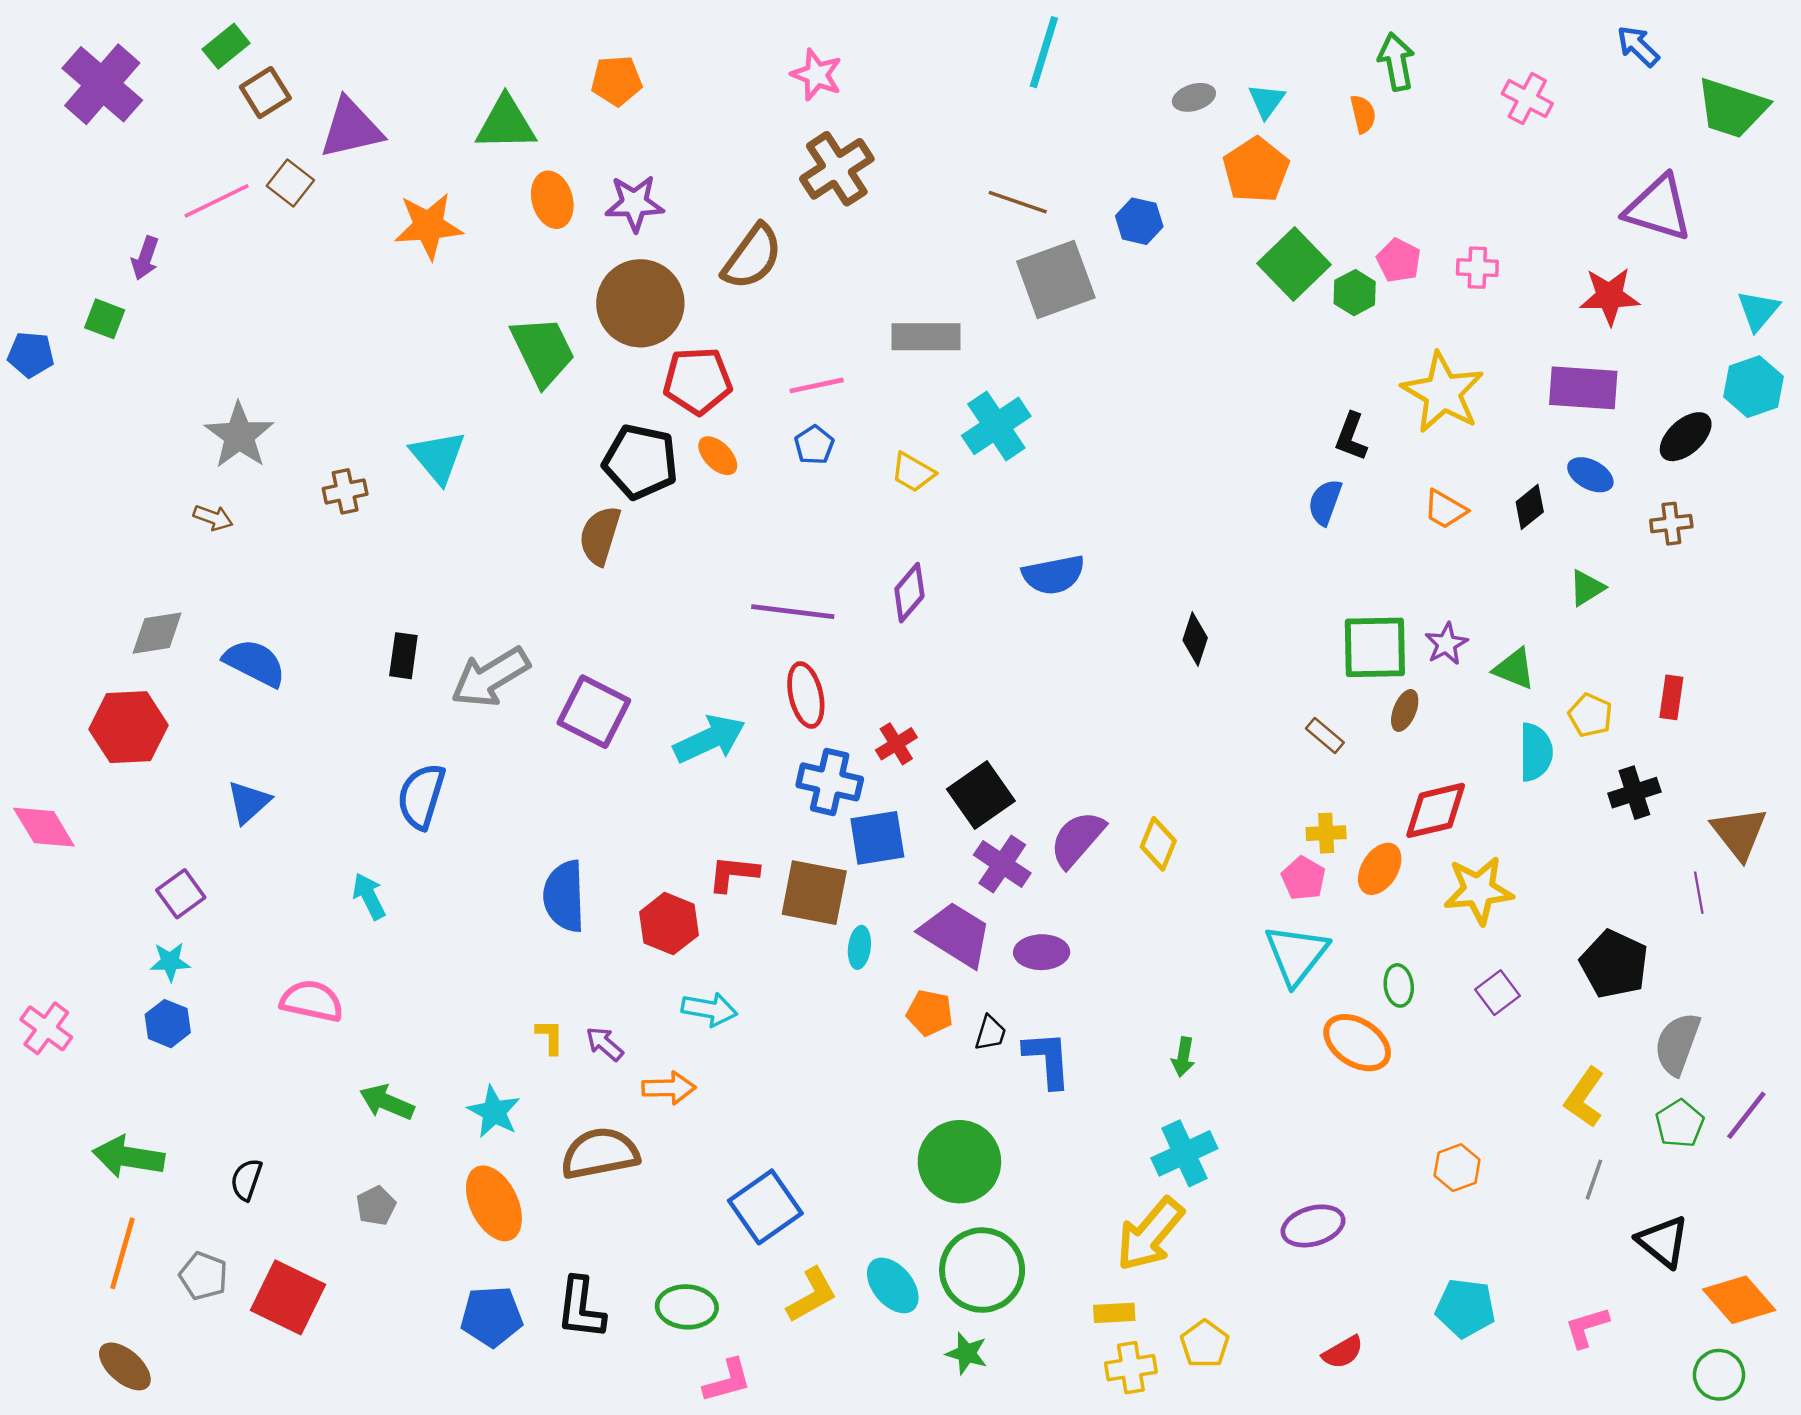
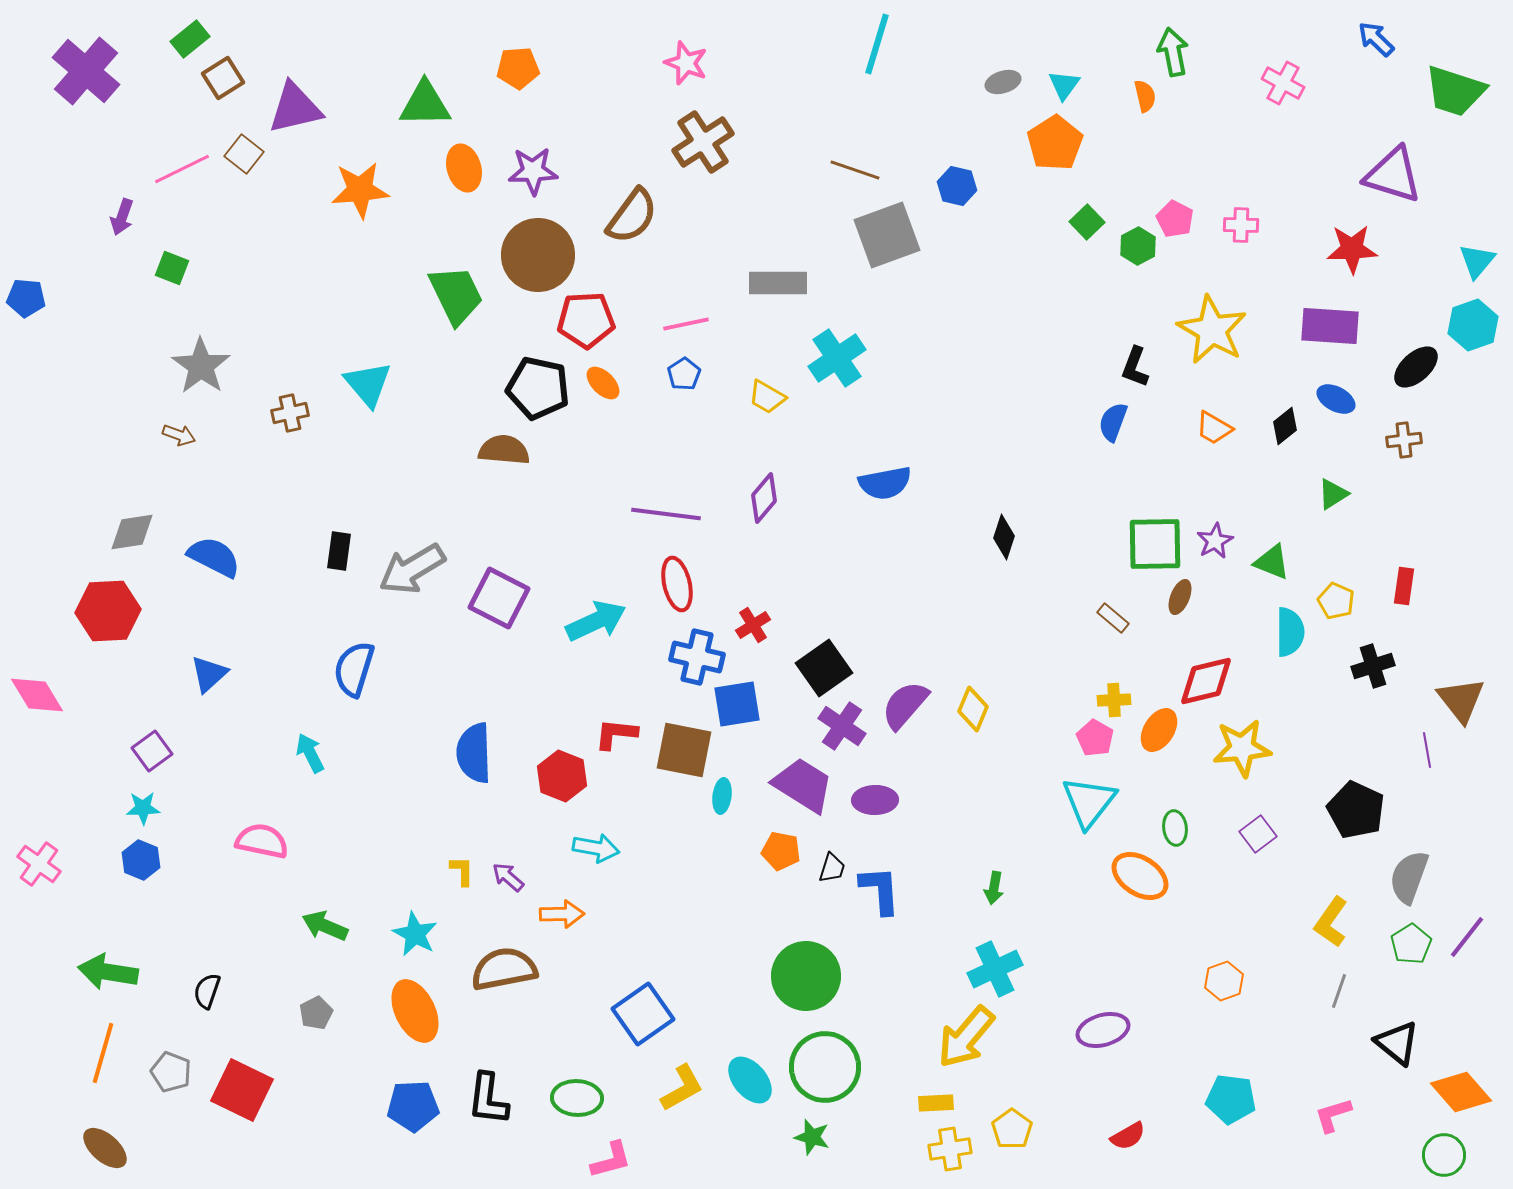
green square: (1294, 264) -> (1087, 222), size x0.6
green square: (105, 319) -> (172, 268), moved
brown semicircle: (600, 535) -> (504, 450), turned 78

